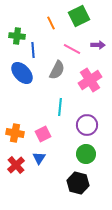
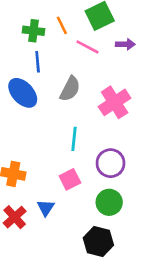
green cross: (17, 36) -> (34, 31), moved
purple arrow: (98, 45) -> (125, 44), moved
pink line: (72, 49) -> (88, 47), moved
pink square: (43, 134) -> (70, 179), moved

